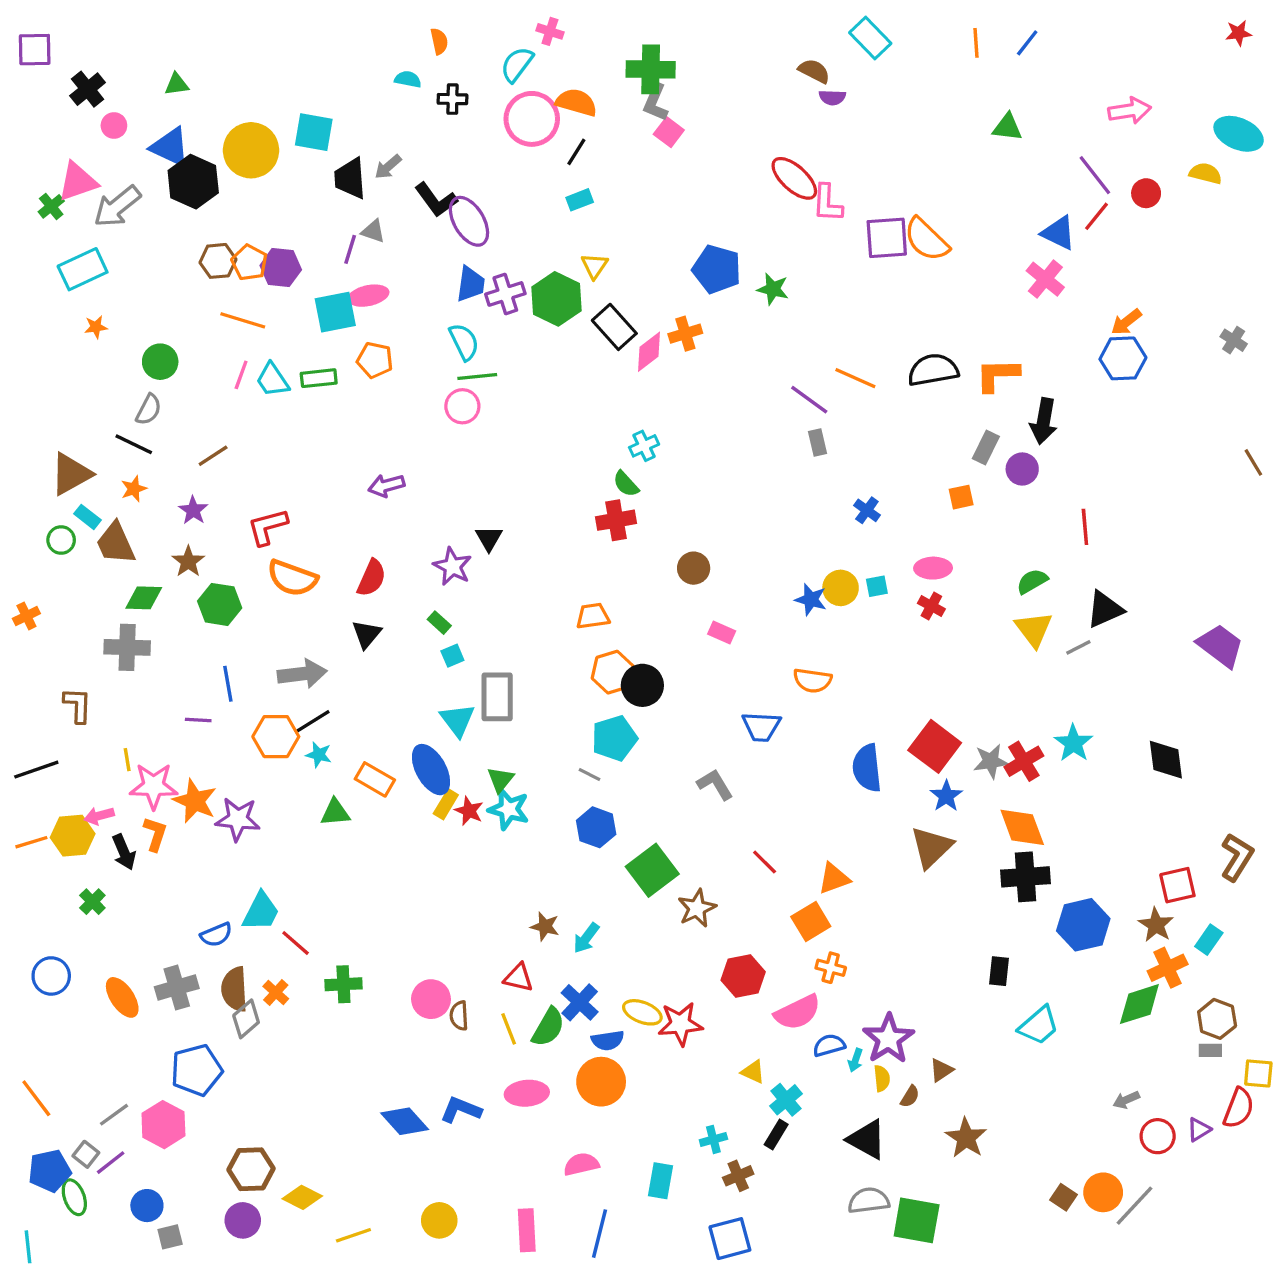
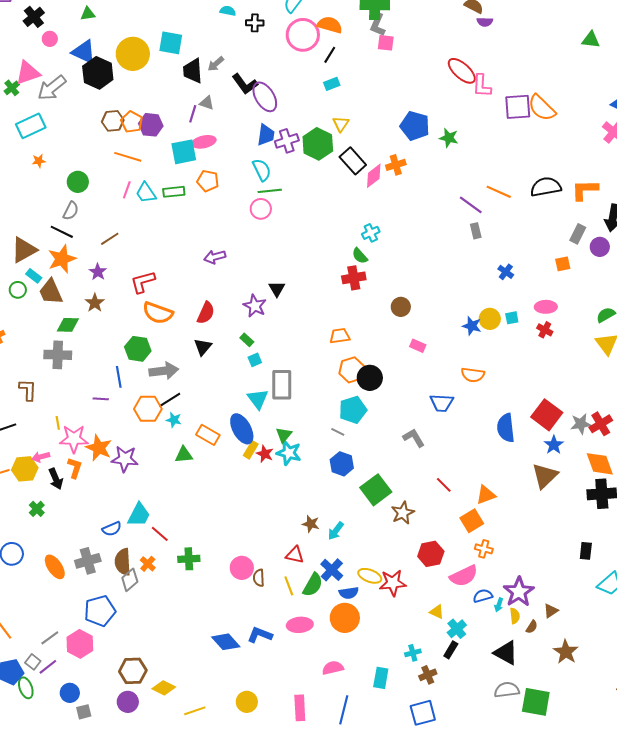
pink square: (669, 132) -> (386, 43), turned -30
orange star: (134, 489) -> (62, 259), size x1.8
green hexagon: (220, 604) -> (138, 349), moved

